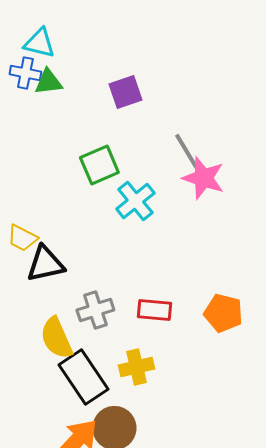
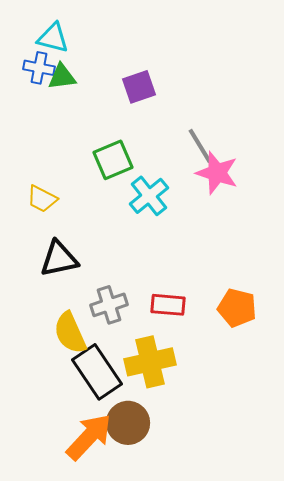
yellow trapezoid: (22, 238) -> (42, 199), moved
yellow cross: (136, 367) -> (150, 362), size x1.4

